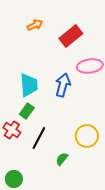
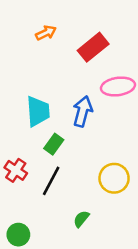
green rectangle: (27, 111) -> (54, 144), moved
green semicircle: (62, 159) -> (81, 219), moved

